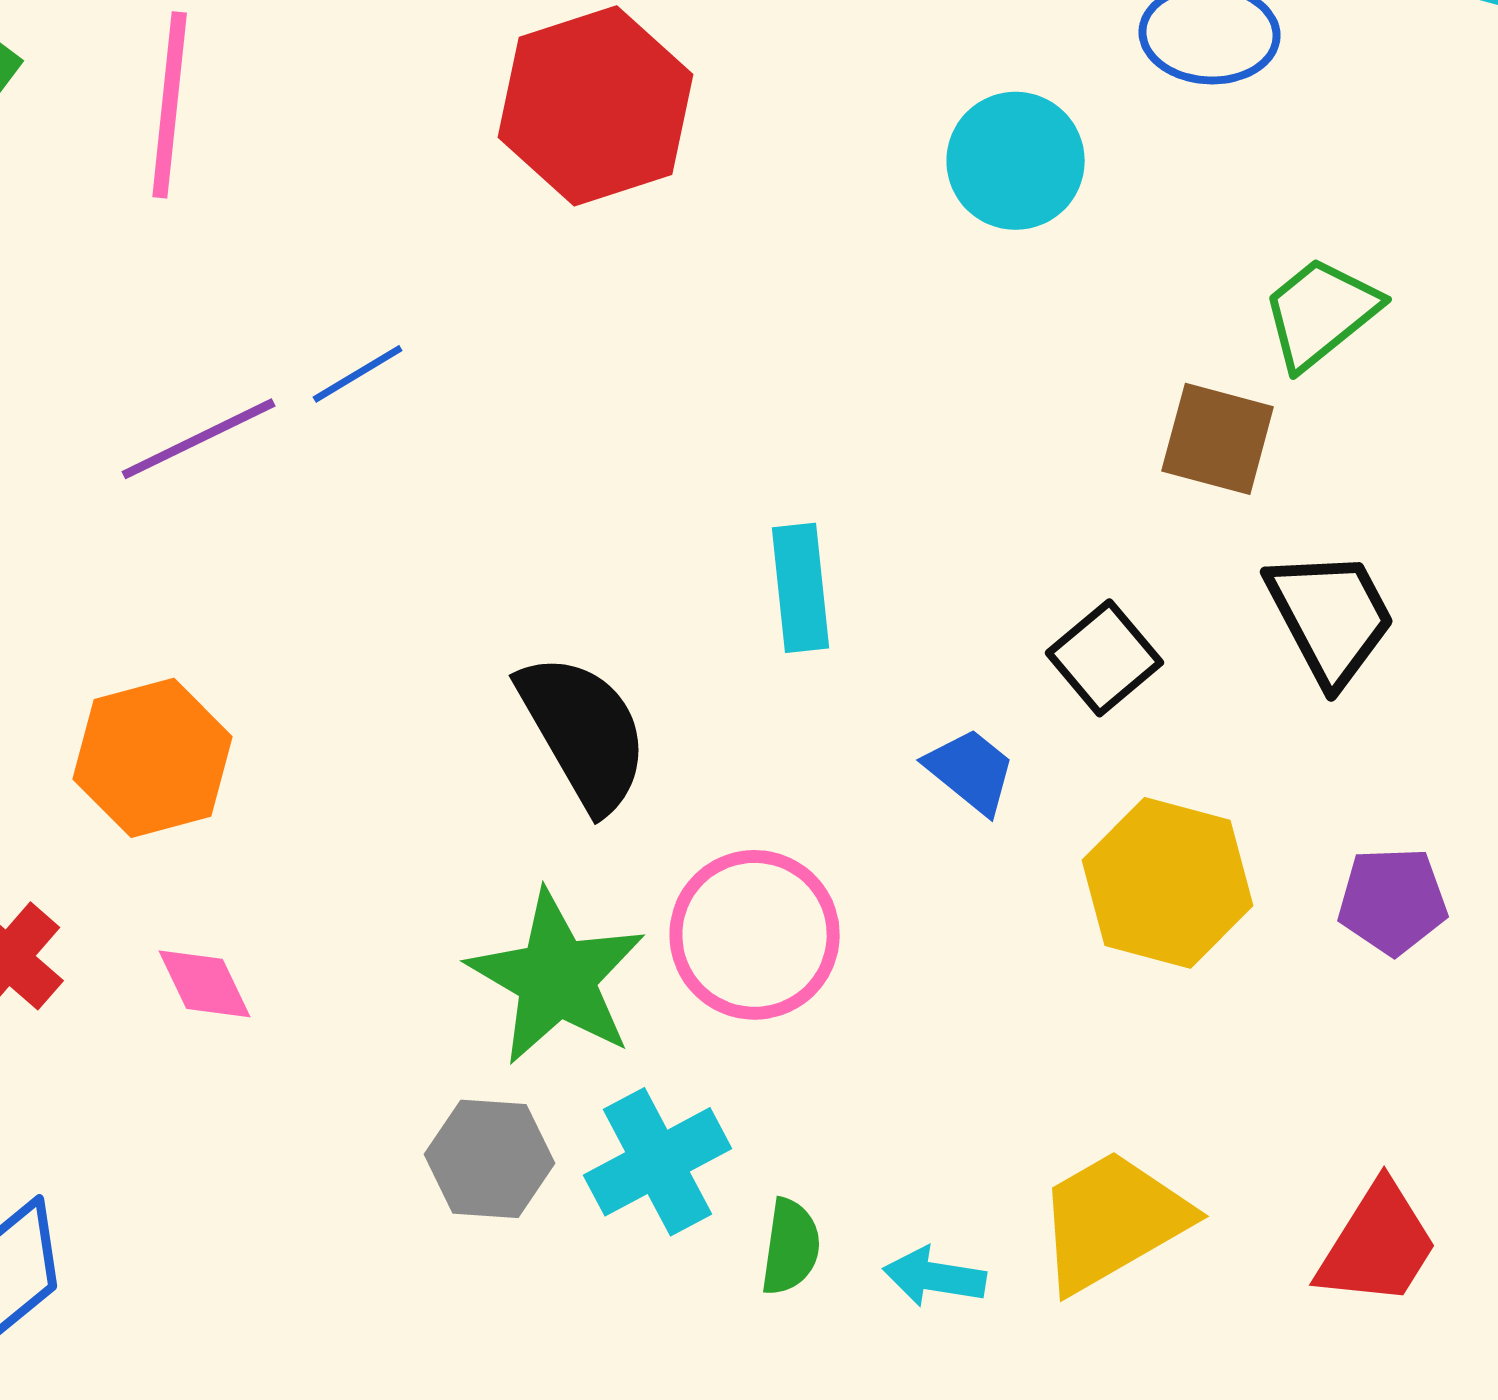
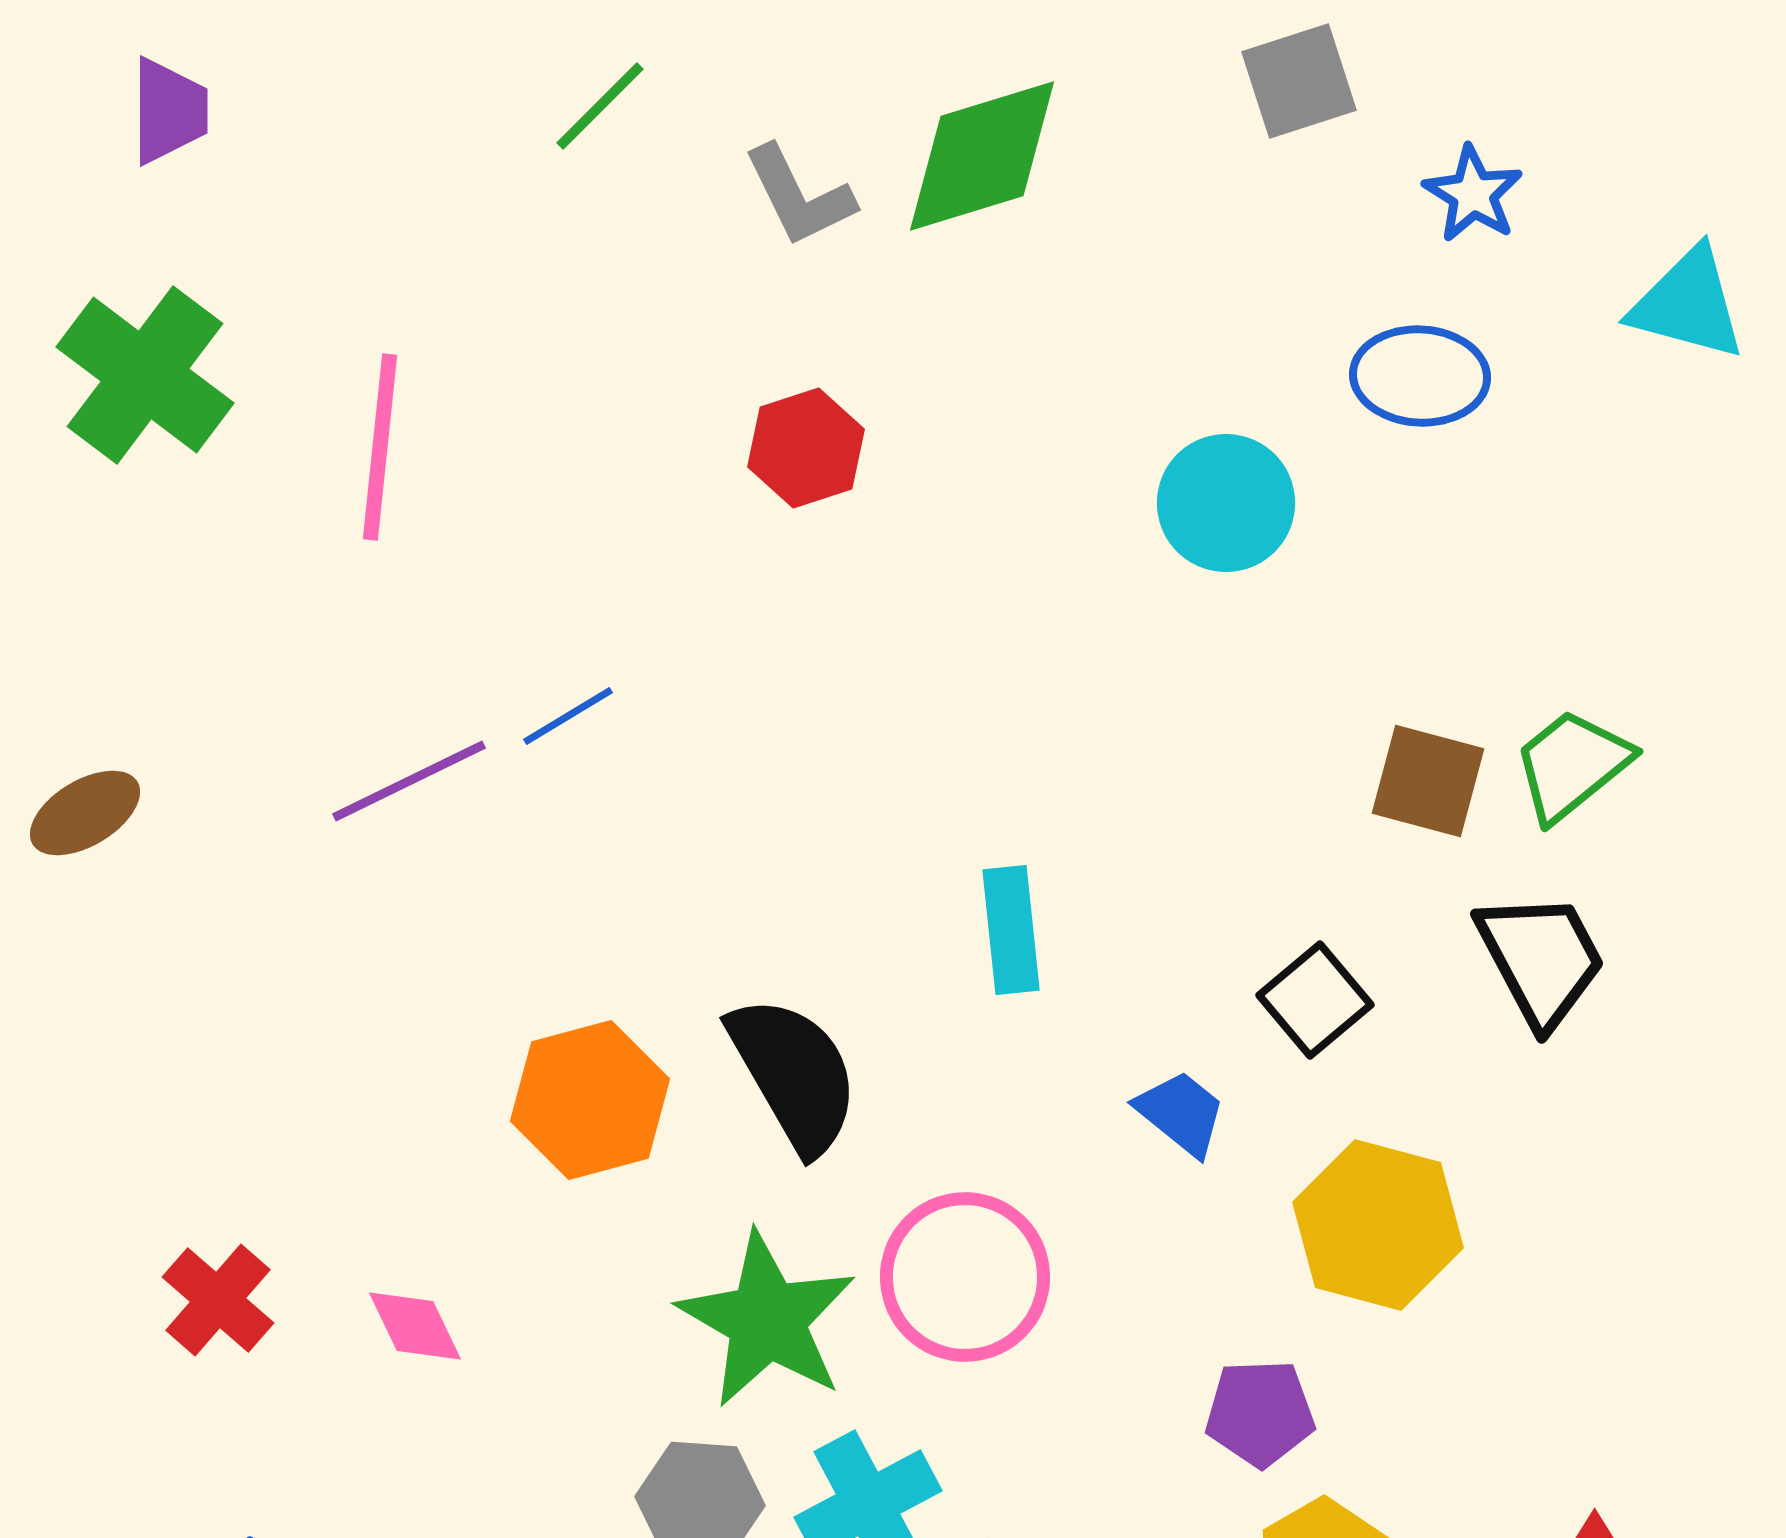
red hexagon: (596, 106) -> (806, 448), size x0.6
green trapezoid: (1321, 313) -> (1572, 765), moved
orange hexagon: (153, 758) -> (590, 1100), moved
purple pentagon: (1393, 901) -> (1260, 1413), moved

